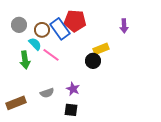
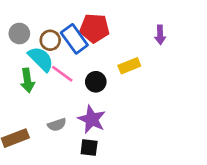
cyan semicircle: (35, 44) -> (41, 59), size x1.5
black circle: (93, 61) -> (96, 82), moved
purple star: (73, 89) -> (92, 119), size x1.5

